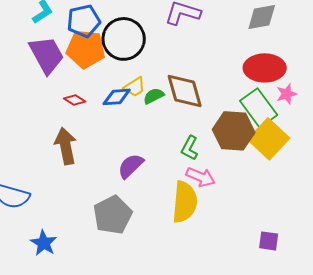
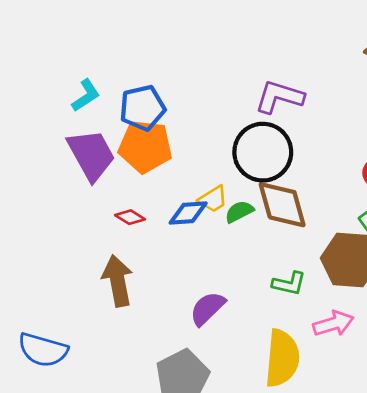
black circle: (124, 39) -> (263, 152), moved
green L-shape: (190, 148) -> (289, 284), turned -105
pink arrow: (201, 177) -> (333, 324), moved, turned -40

